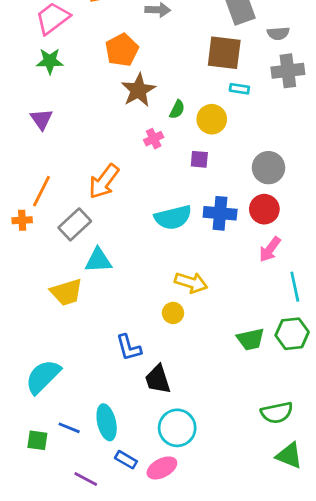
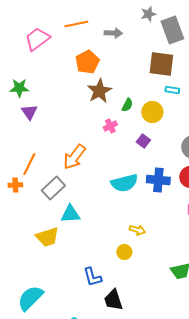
green star: (50, 61) -> (19, 88), moved
purple square: (199, 159) -> (143, 141), turned 32
yellow arrow: (191, 283) -> (137, 230), size x0.7

